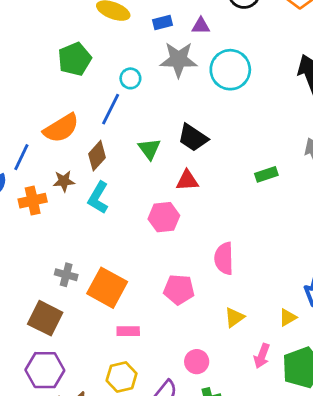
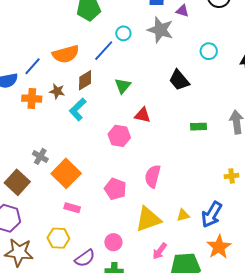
cyan circle: (230, 70) -> (209, 51), moved, size x0.6
black trapezoid: (193, 138) -> (179, 80), moved
yellow triangle: (234, 317) -> (148, 219), size x1.8
yellow triangle: (288, 318) -> (183, 215), moved

